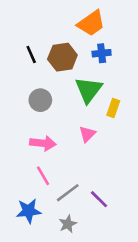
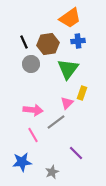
gray circle: (40, 100) -> (31, 64), moved
yellow rectangle: (113, 108) -> (82, 93), moved
gray line: (68, 193) -> (56, 122), moved

